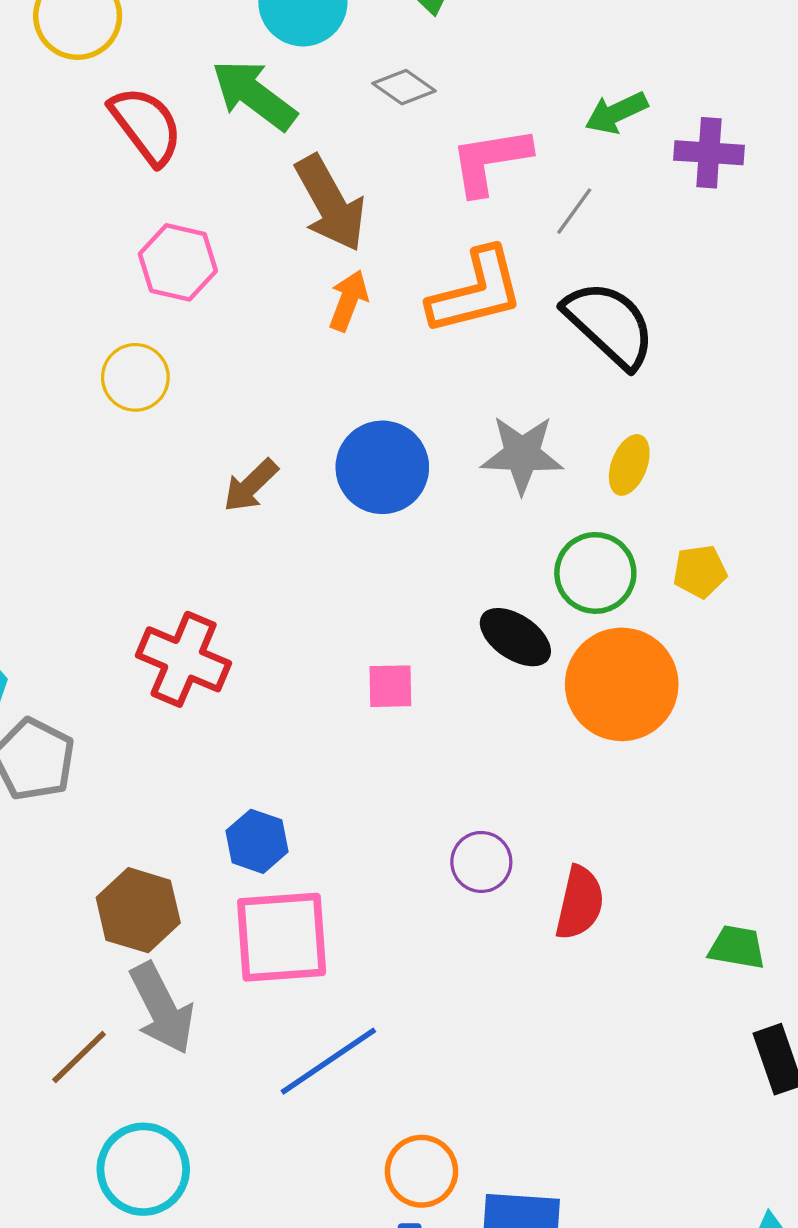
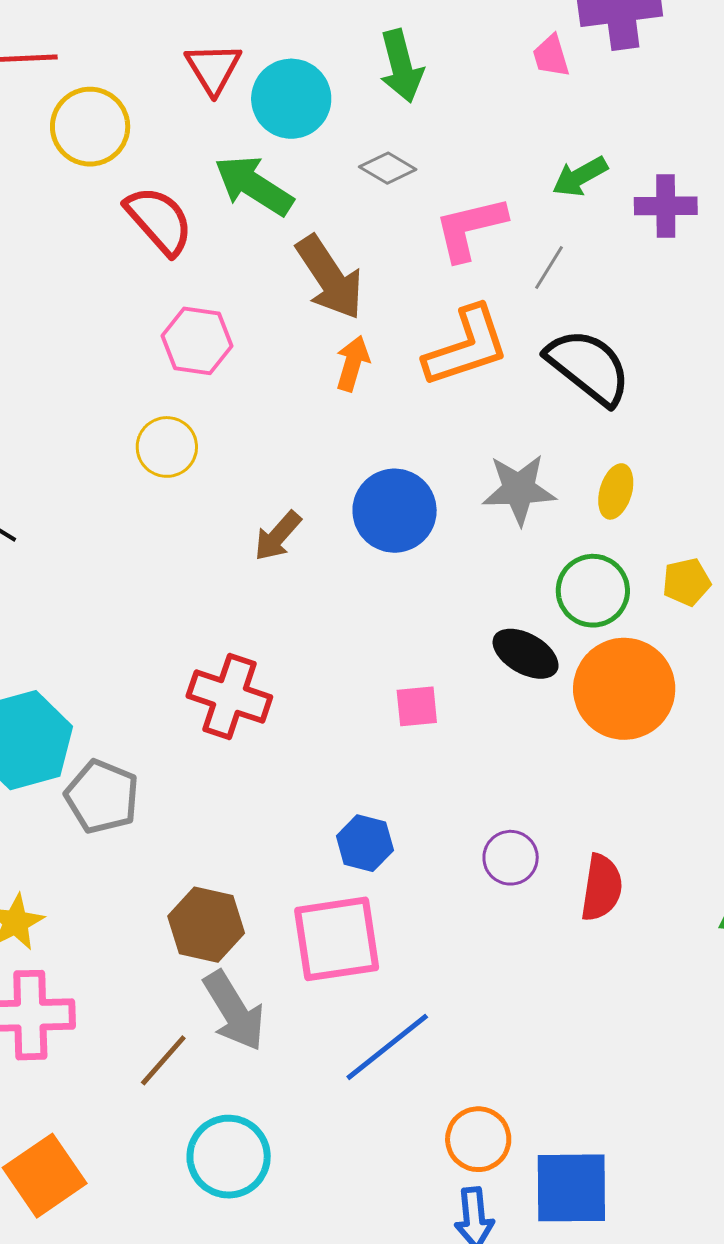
blue hexagon: (257, 841) -> (365, 843), moved

